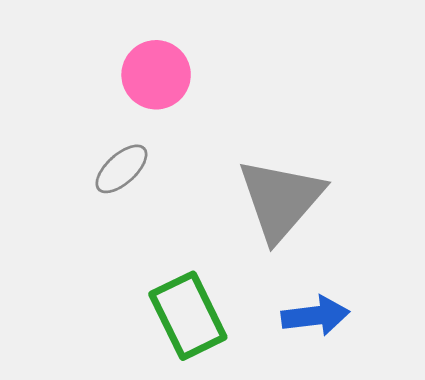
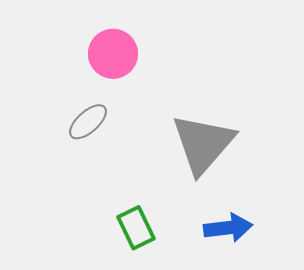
green rectangle: (188, 316) -> (136, 228), size x0.7

